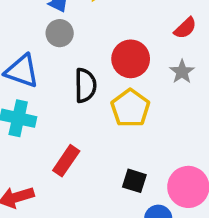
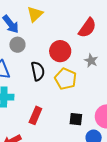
red semicircle: (185, 28) -> (87, 28), size x1.5
gray star: (182, 72) -> (91, 61), moved

